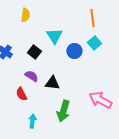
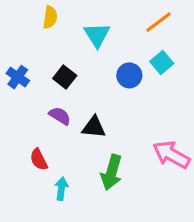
orange line: (92, 18) -> (158, 22), turned 60
cyan triangle: (54, 36) -> (97, 35), moved
red semicircle: (21, 94) -> (39, 159), moved

